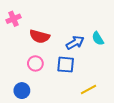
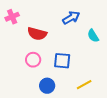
blue arrow: (75, 43) -> (71, 18), moved
blue circle: (22, 91) -> (47, 86), moved

